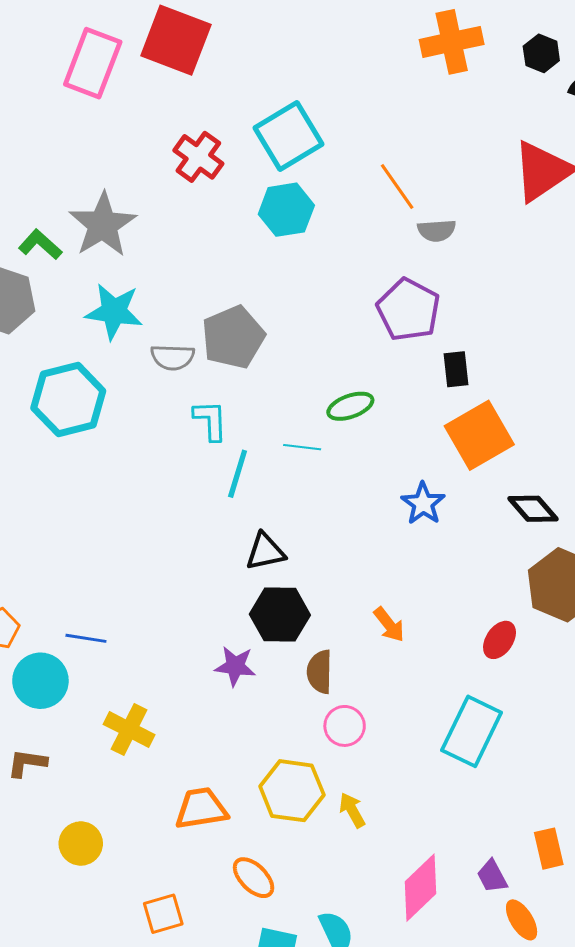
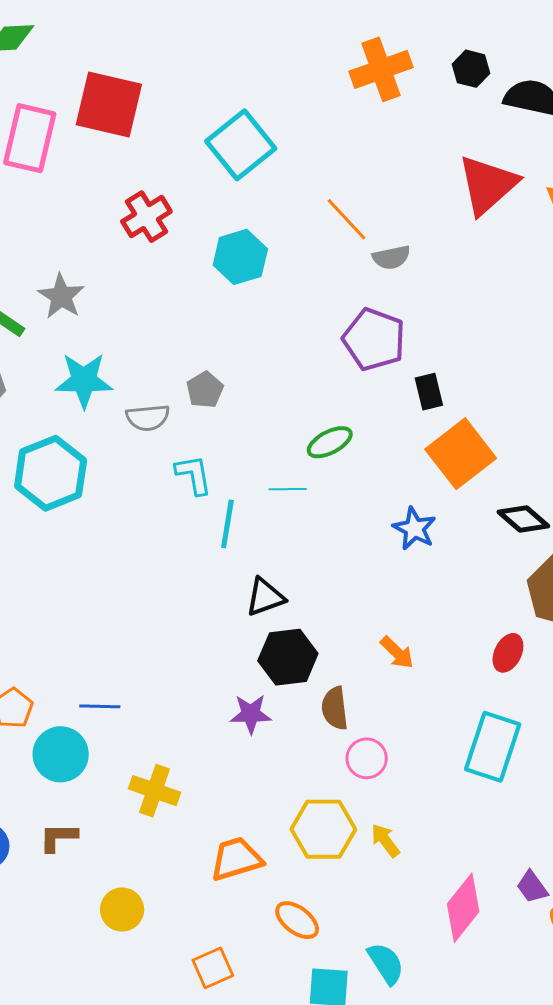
cyan square: (288, 136) -> (241, 145), moved
red cross: (198, 157) -> (146, 217), turned 30
gray star: (103, 225) -> (61, 296), size x0.7
gray pentagon: (233, 337) -> (205, 390), size x0.6

